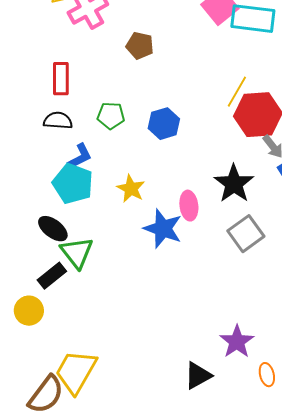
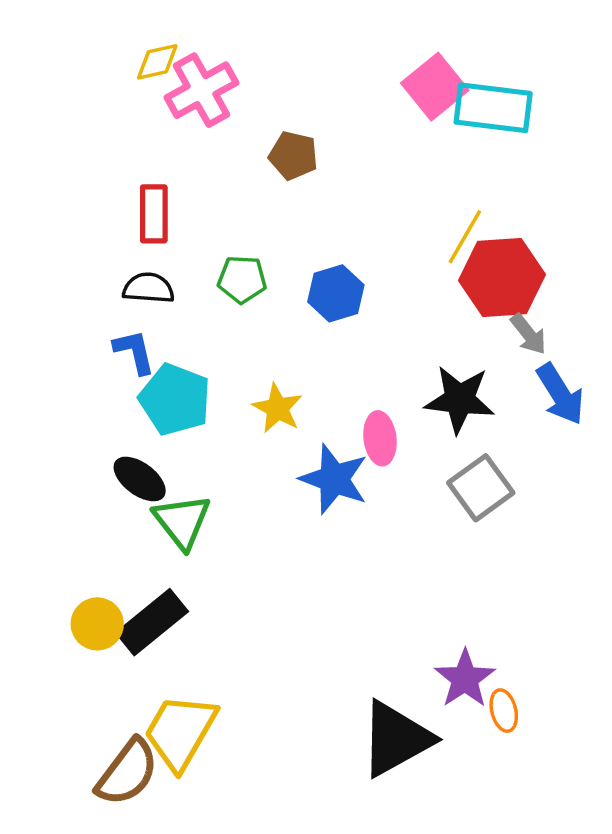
blue L-shape: (80, 157) -> (134, 352), moved, turned -76
black star: (234, 184) -> (460, 399), turned -30
black rectangle: (52, 276) -> (152, 622), moved, size x1.4
orange ellipse: (267, 375) -> (504, 711), moved
black triangle: (198, 376) -> (396, 739), size x1.6

